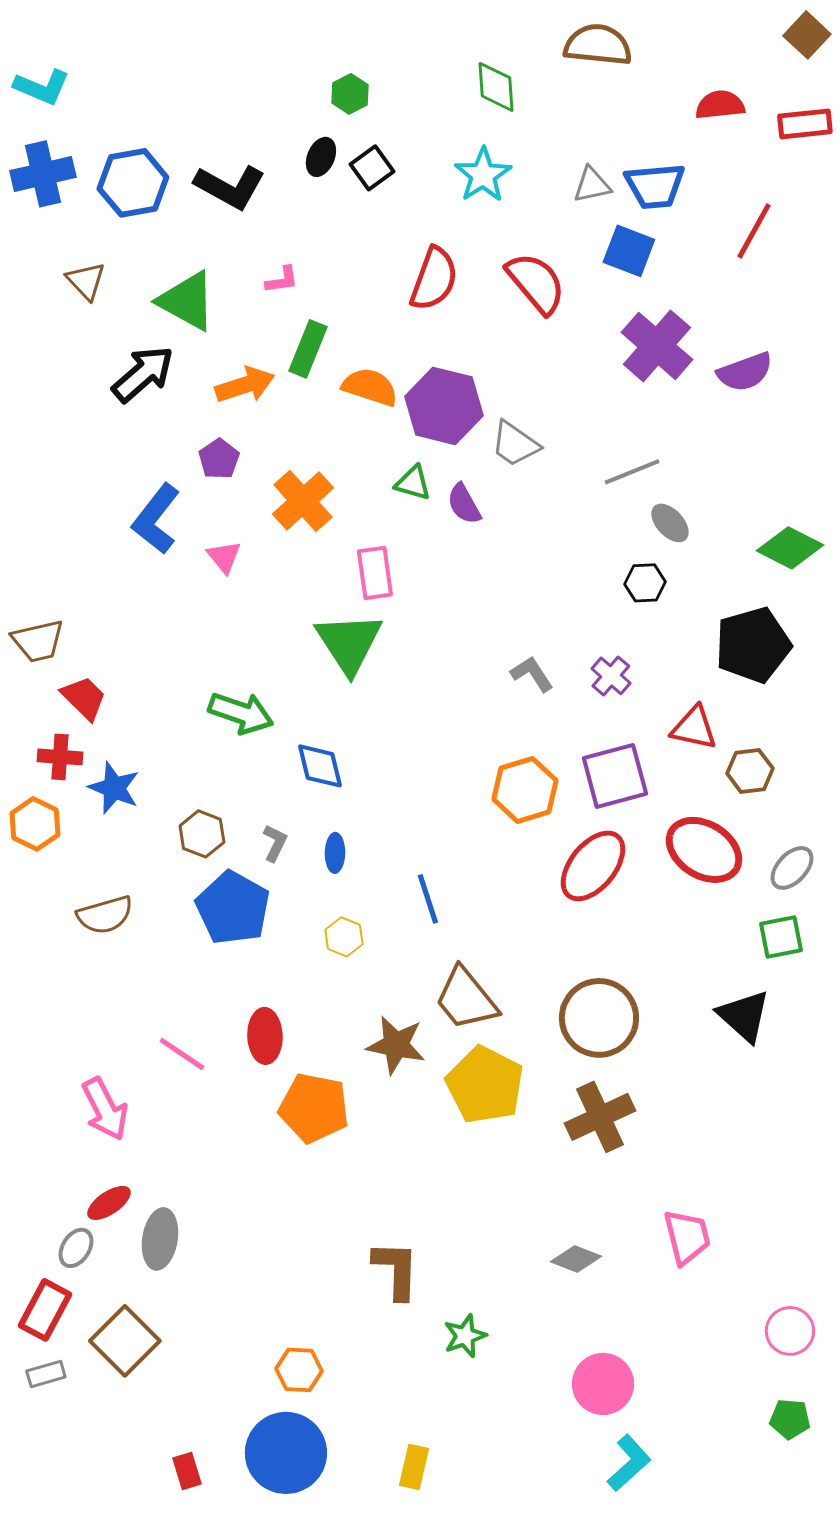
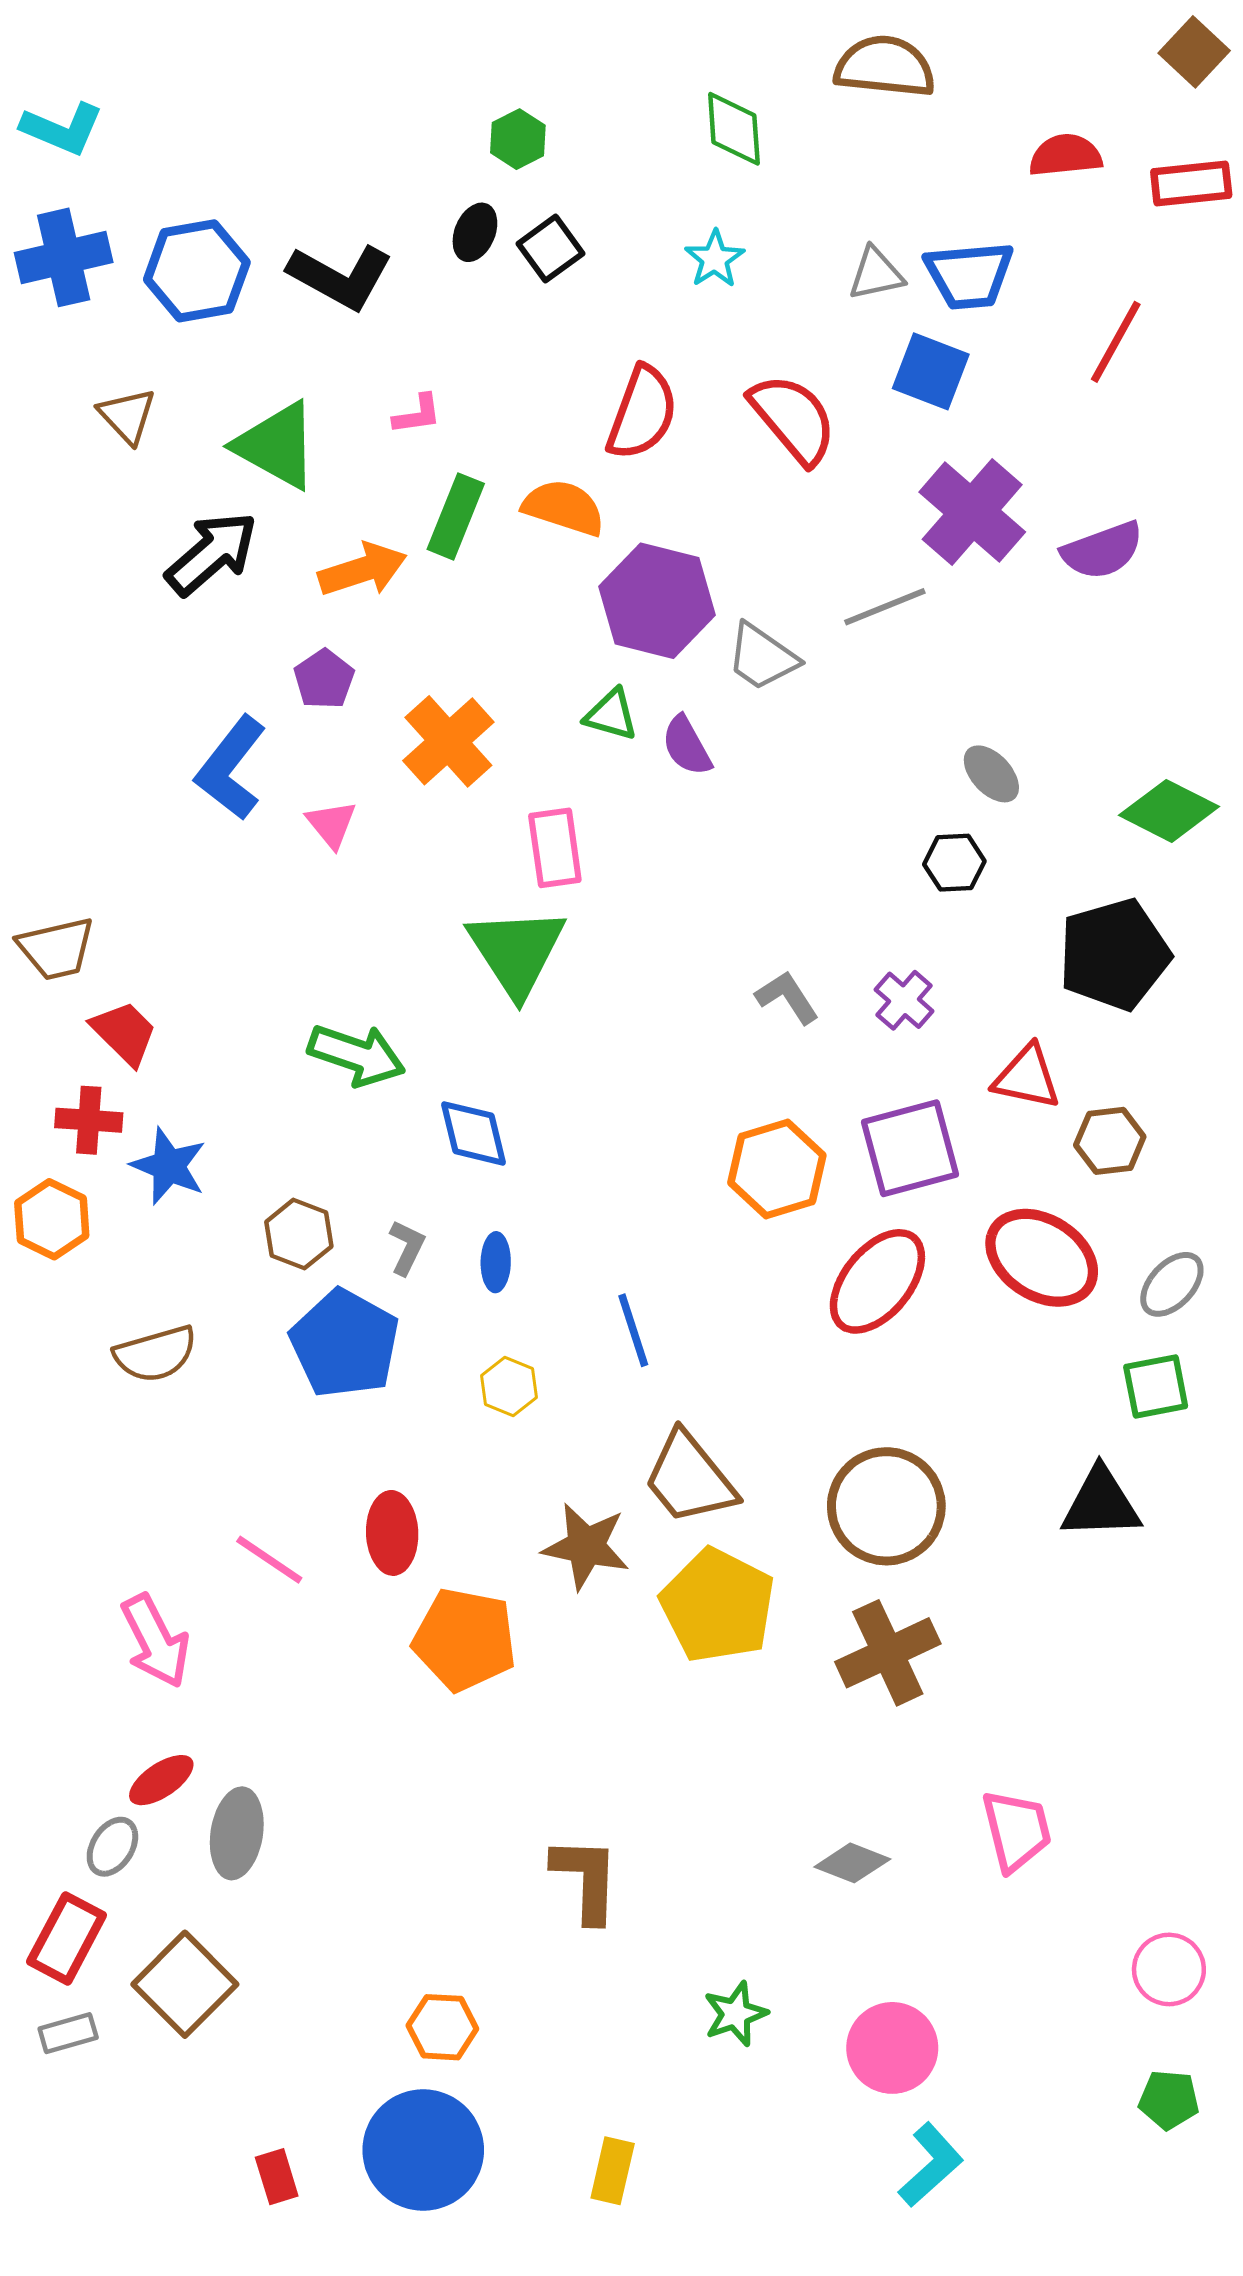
cyan star: (483, 175) -> (715, 259), size x0.7
orange semicircle: (370, 387) -> (564, 508), moved
gray line: (632, 472) -> (885, 607), moved
black triangle: (744, 1016) -> (1101, 1503), turned -44
green star: (465, 1336) -> (735, 2014), moved

